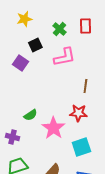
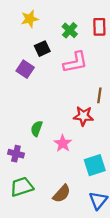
red star: (78, 113) -> (83, 116), moved
green semicircle: (30, 115) -> (37, 129), turned 144
pink star: (53, 128) -> (63, 143), size x0.7

